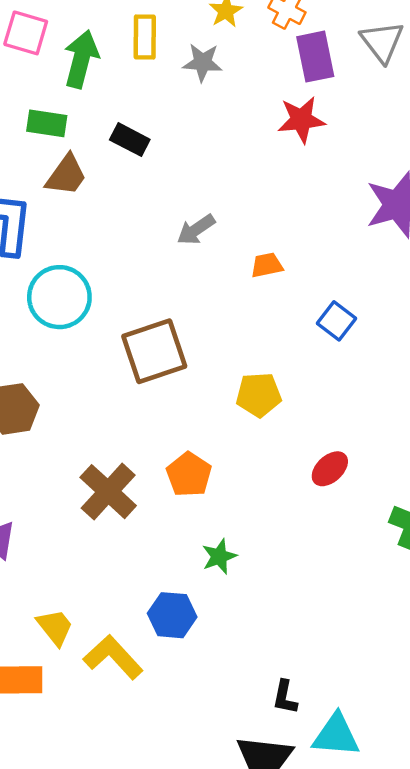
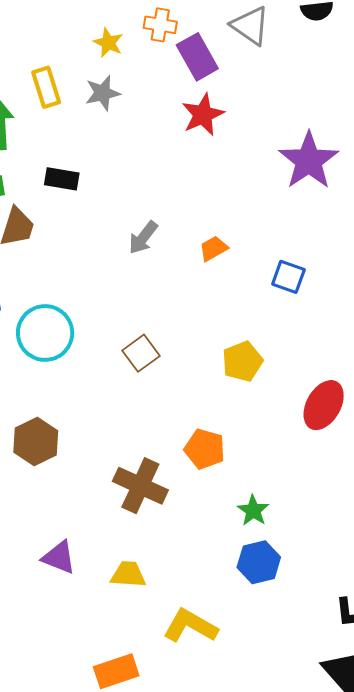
brown square: (154, 351) -> (141, 353), size x0.6
red ellipse: (330, 469) -> (324, 405), size x1.4
blue hexagon: (172, 615) -> (259, 562), moved
yellow trapezoid: (55, 627) -> (128, 574), moved, turned -30

